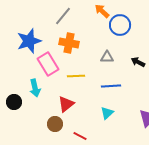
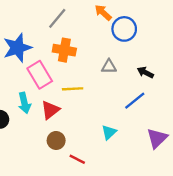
blue line: (111, 86) -> (135, 101), moved, turned -36
red triangle: (66, 104) -> (50, 110), moved
brown circle: (55, 124) -> (56, 140), moved

